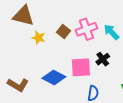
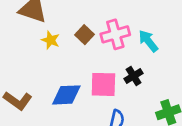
blue diamond: (54, 78) -> (66, 95), turned -35

